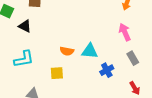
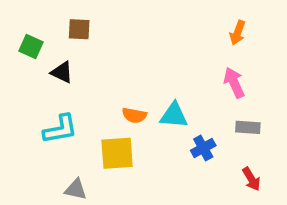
gray rectangle: (133, 58) -> (248, 127), turned -56
yellow square: (57, 73) -> (117, 153), size x1.5

